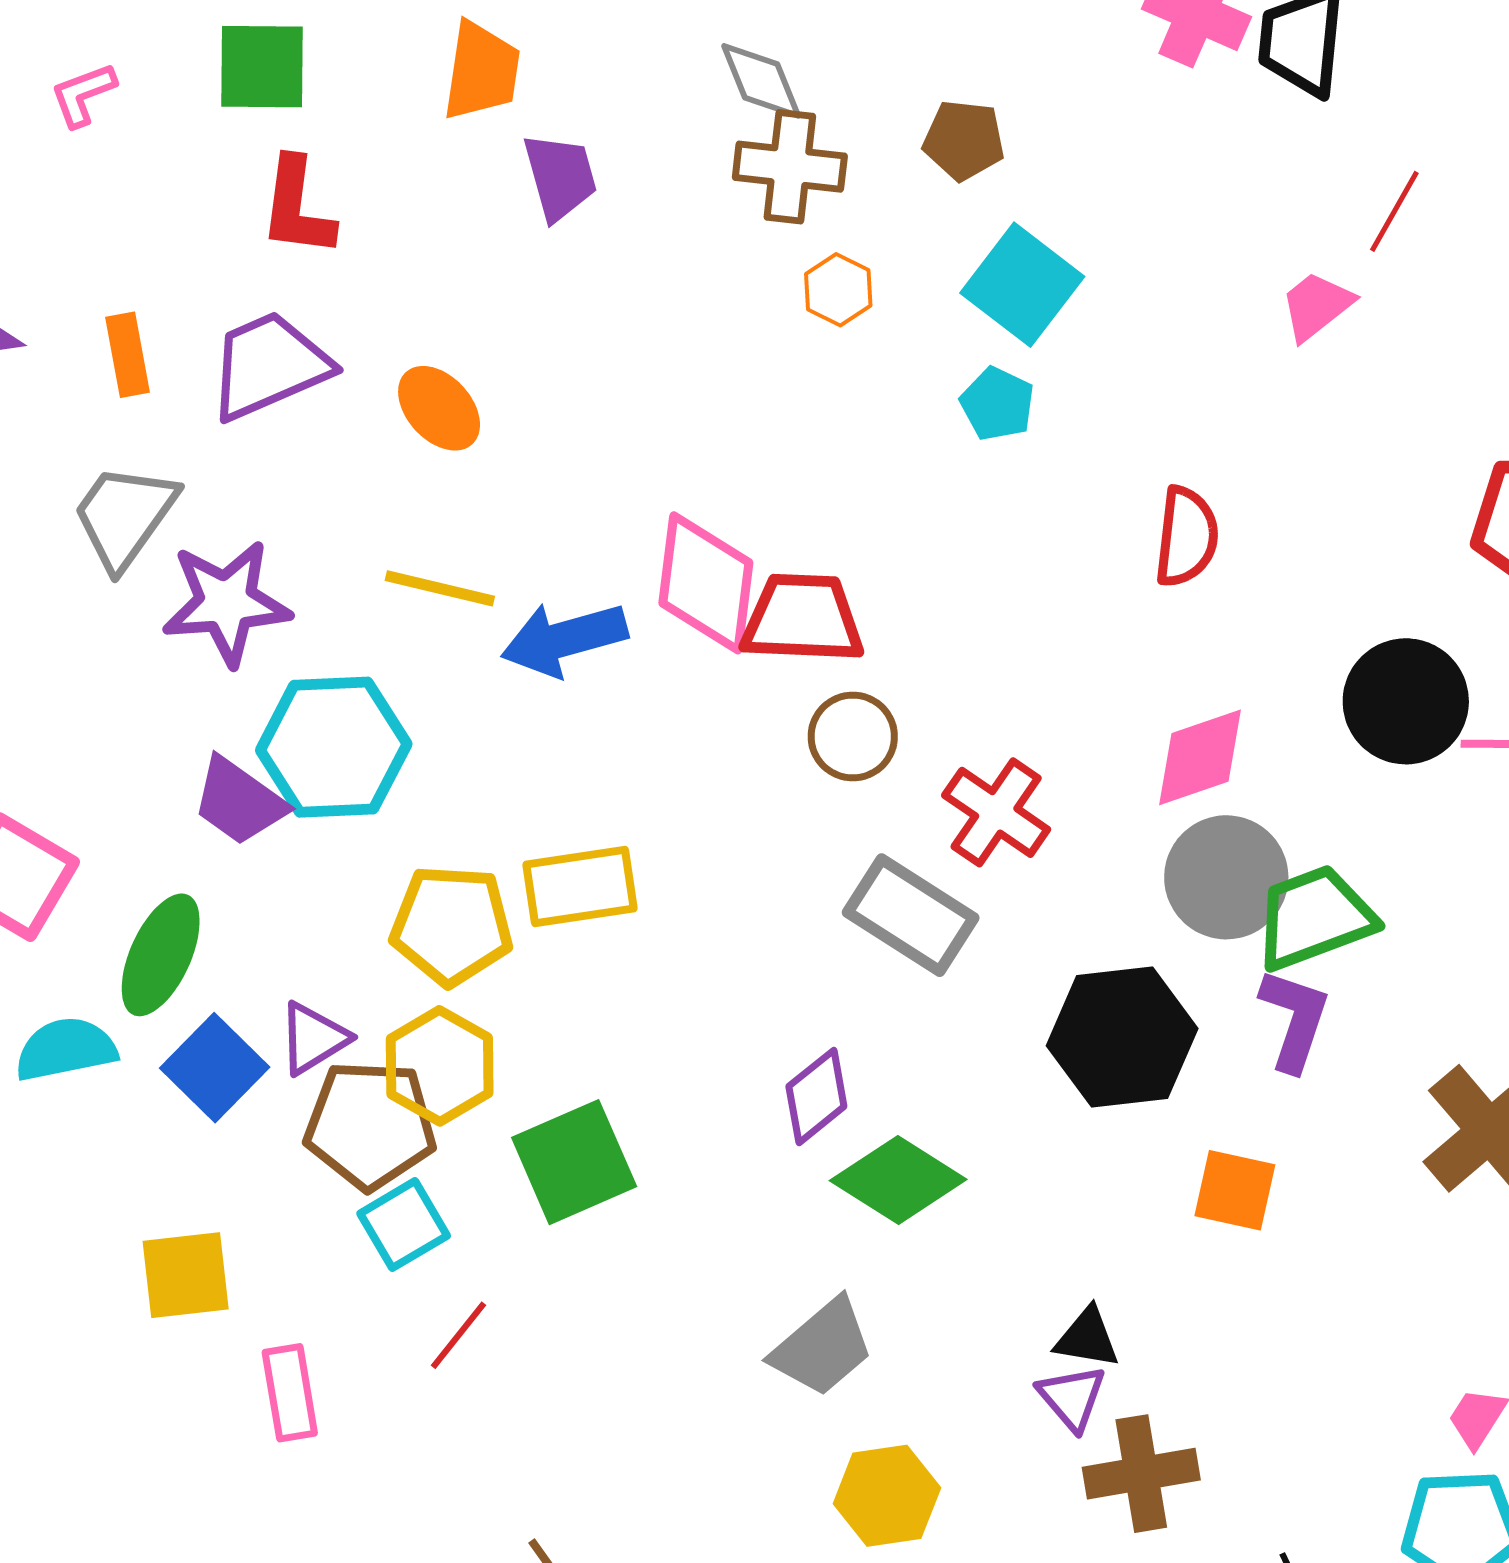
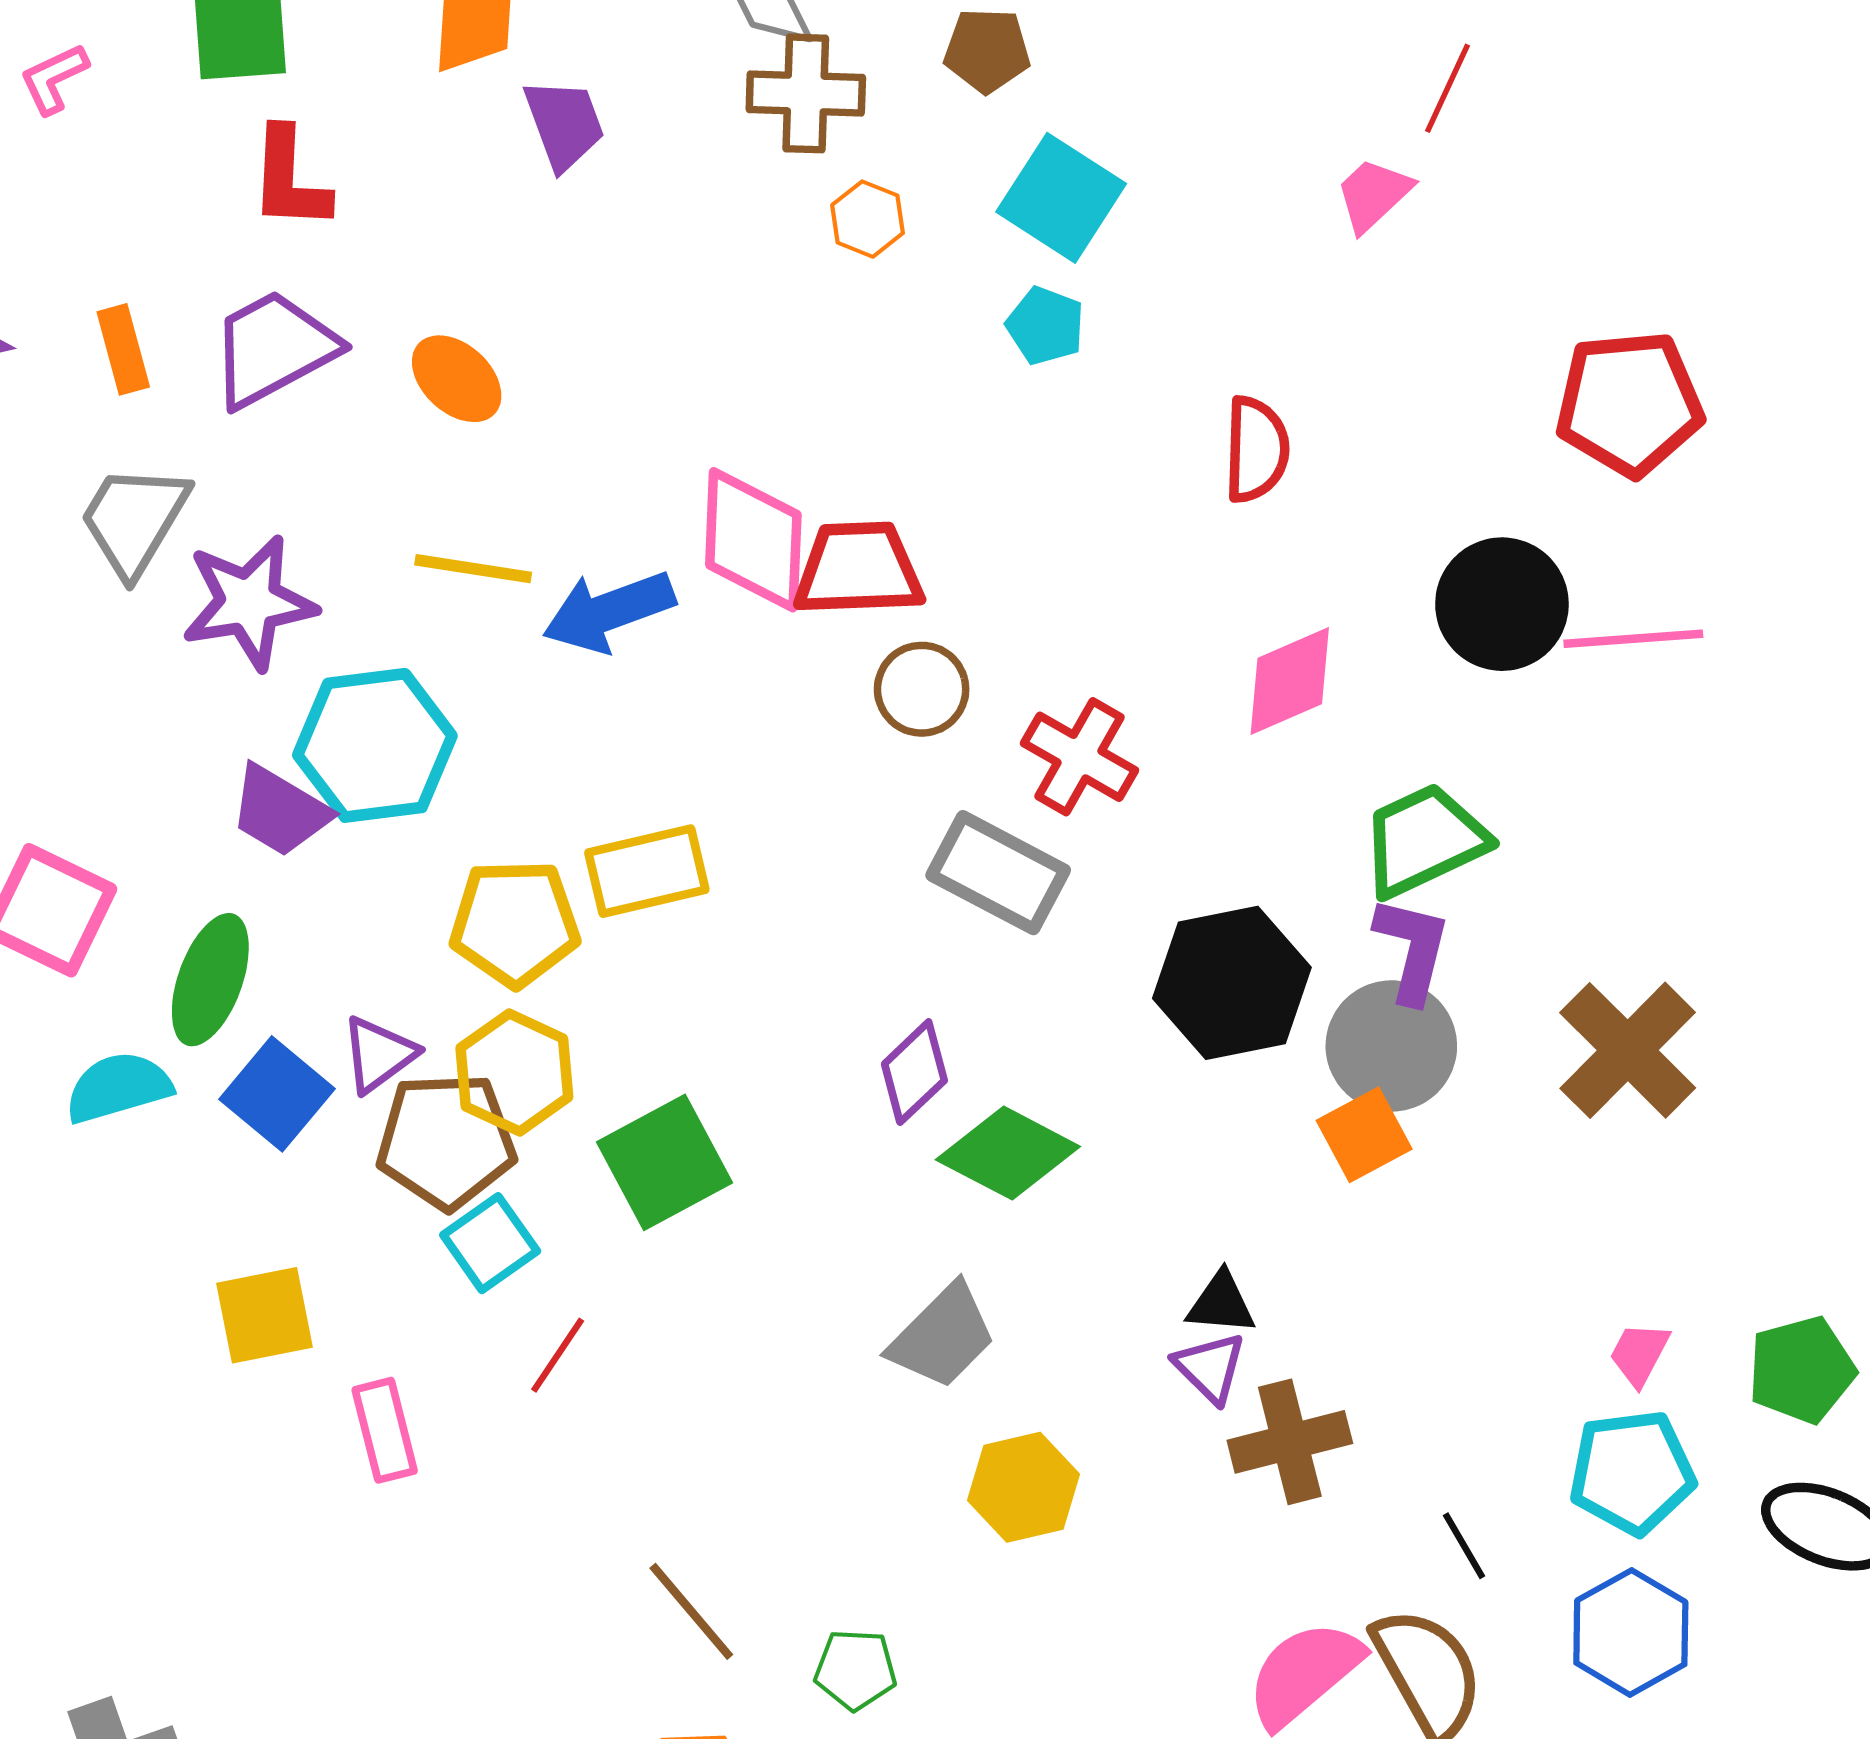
gray circle: (1226, 877) -> (1391, 1046), moved
orange square: (1235, 1190) -> (1364, 1135), turned -36

